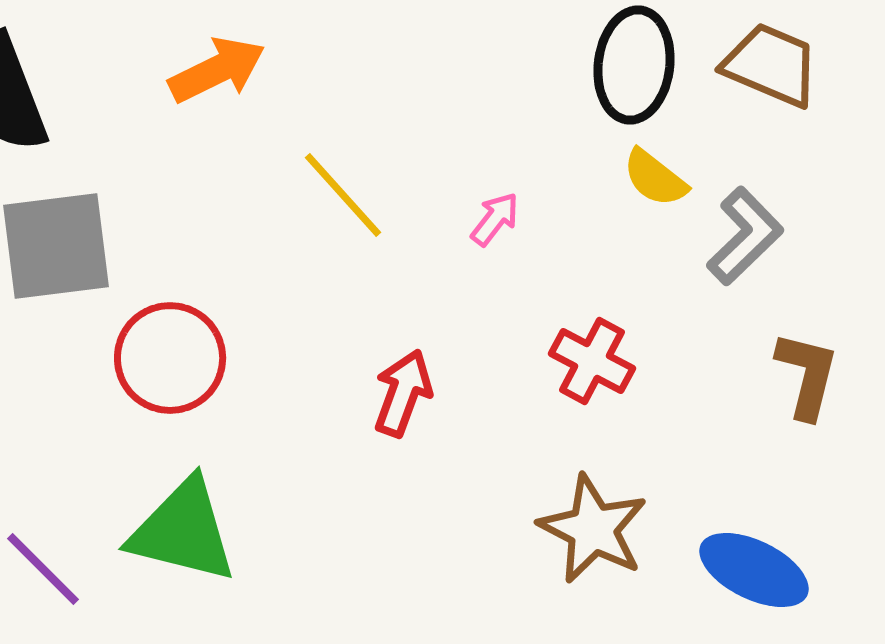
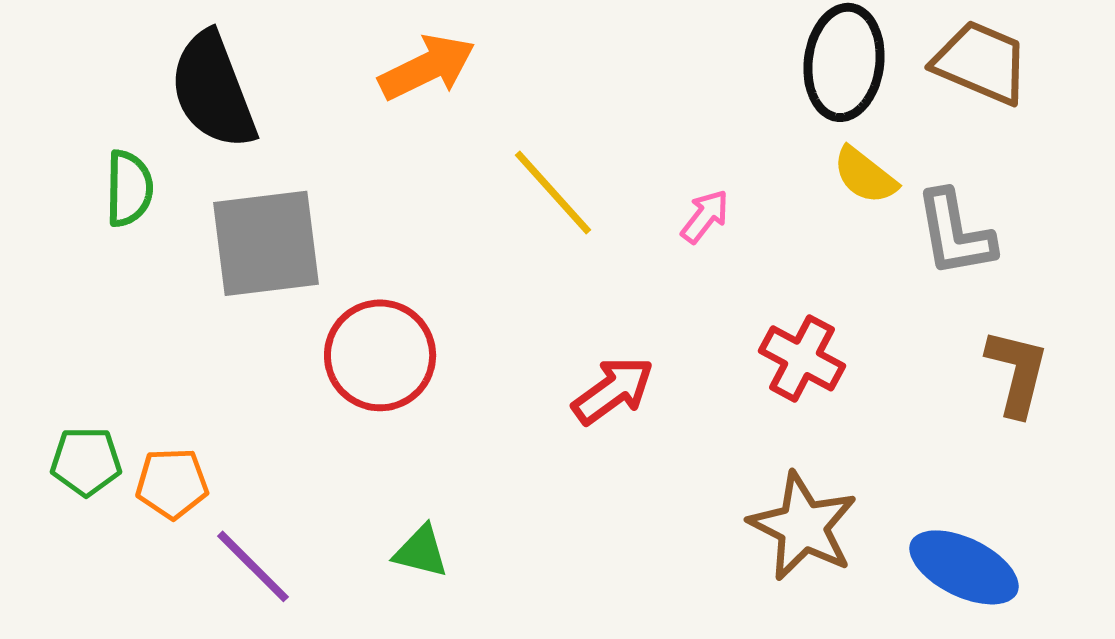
gray L-shape: (745, 236) -> (955, 233), turned 124
red arrow: (403, 393) -> (613, 390), turned 34
green triangle: (183, 531) -> (421, 551), moved, size x0.5

